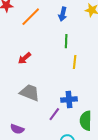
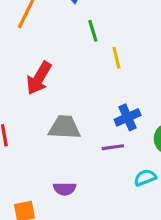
red arrow: (24, 58) -> (39, 78), size x1.5
purple line: (54, 114) -> (113, 147), turned 64

